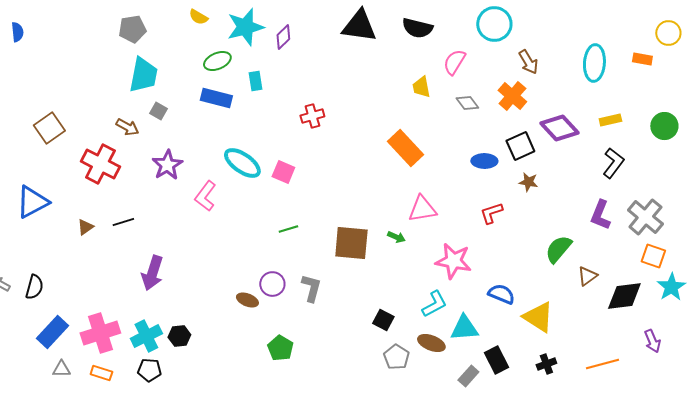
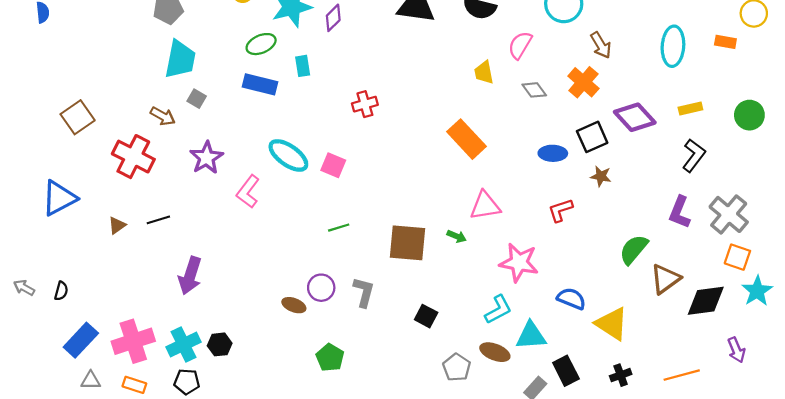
brown triangle: (587, 276) -> (665, 279), size x1.4
black semicircle: (34, 287) -> (61, 291), size x0.7
black square: (383, 320) -> (426, 316), moved

